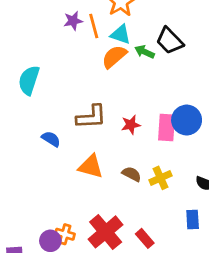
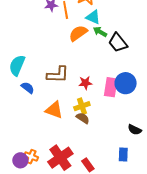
cyan triangle: (121, 34) -> (93, 17), moved
black trapezoid: (170, 41) -> (118, 43), moved
cyan semicircle: (29, 80) -> (17, 65), moved
yellow cross: (160, 178) -> (82, 106), moved

